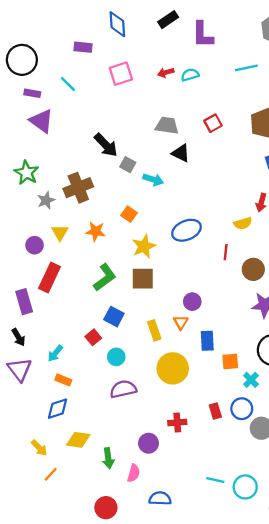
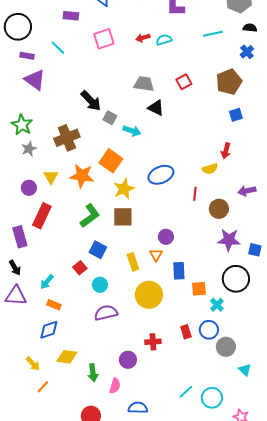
gray star: (46, 200) -> (29, 149), moved
orange square: (129, 214) -> (111, 161), size x1.6
orange star: (96, 231) -> (82, 176), size x1.4
purple triangle: (20, 370) -> (16, 296), turned -50
cyan line: (215, 480) -> (186, 392), turned -56

